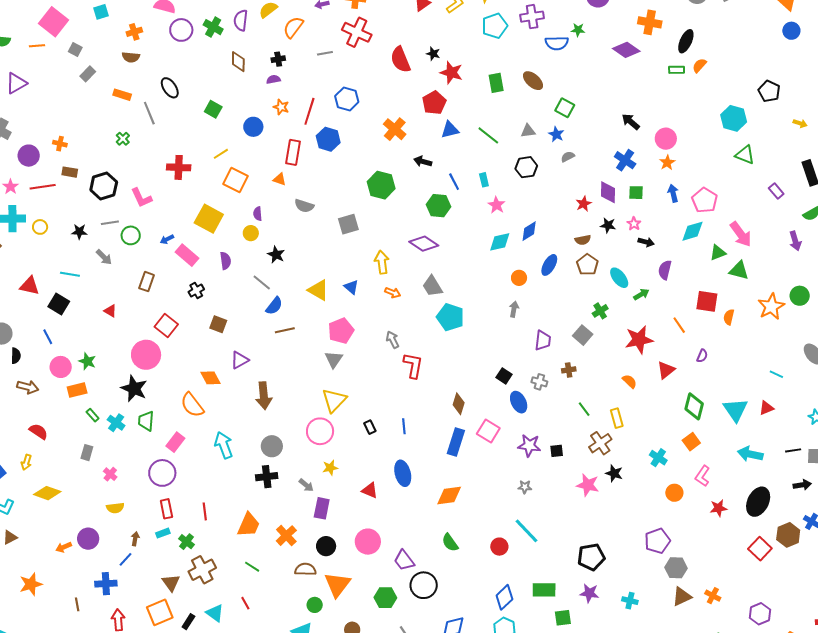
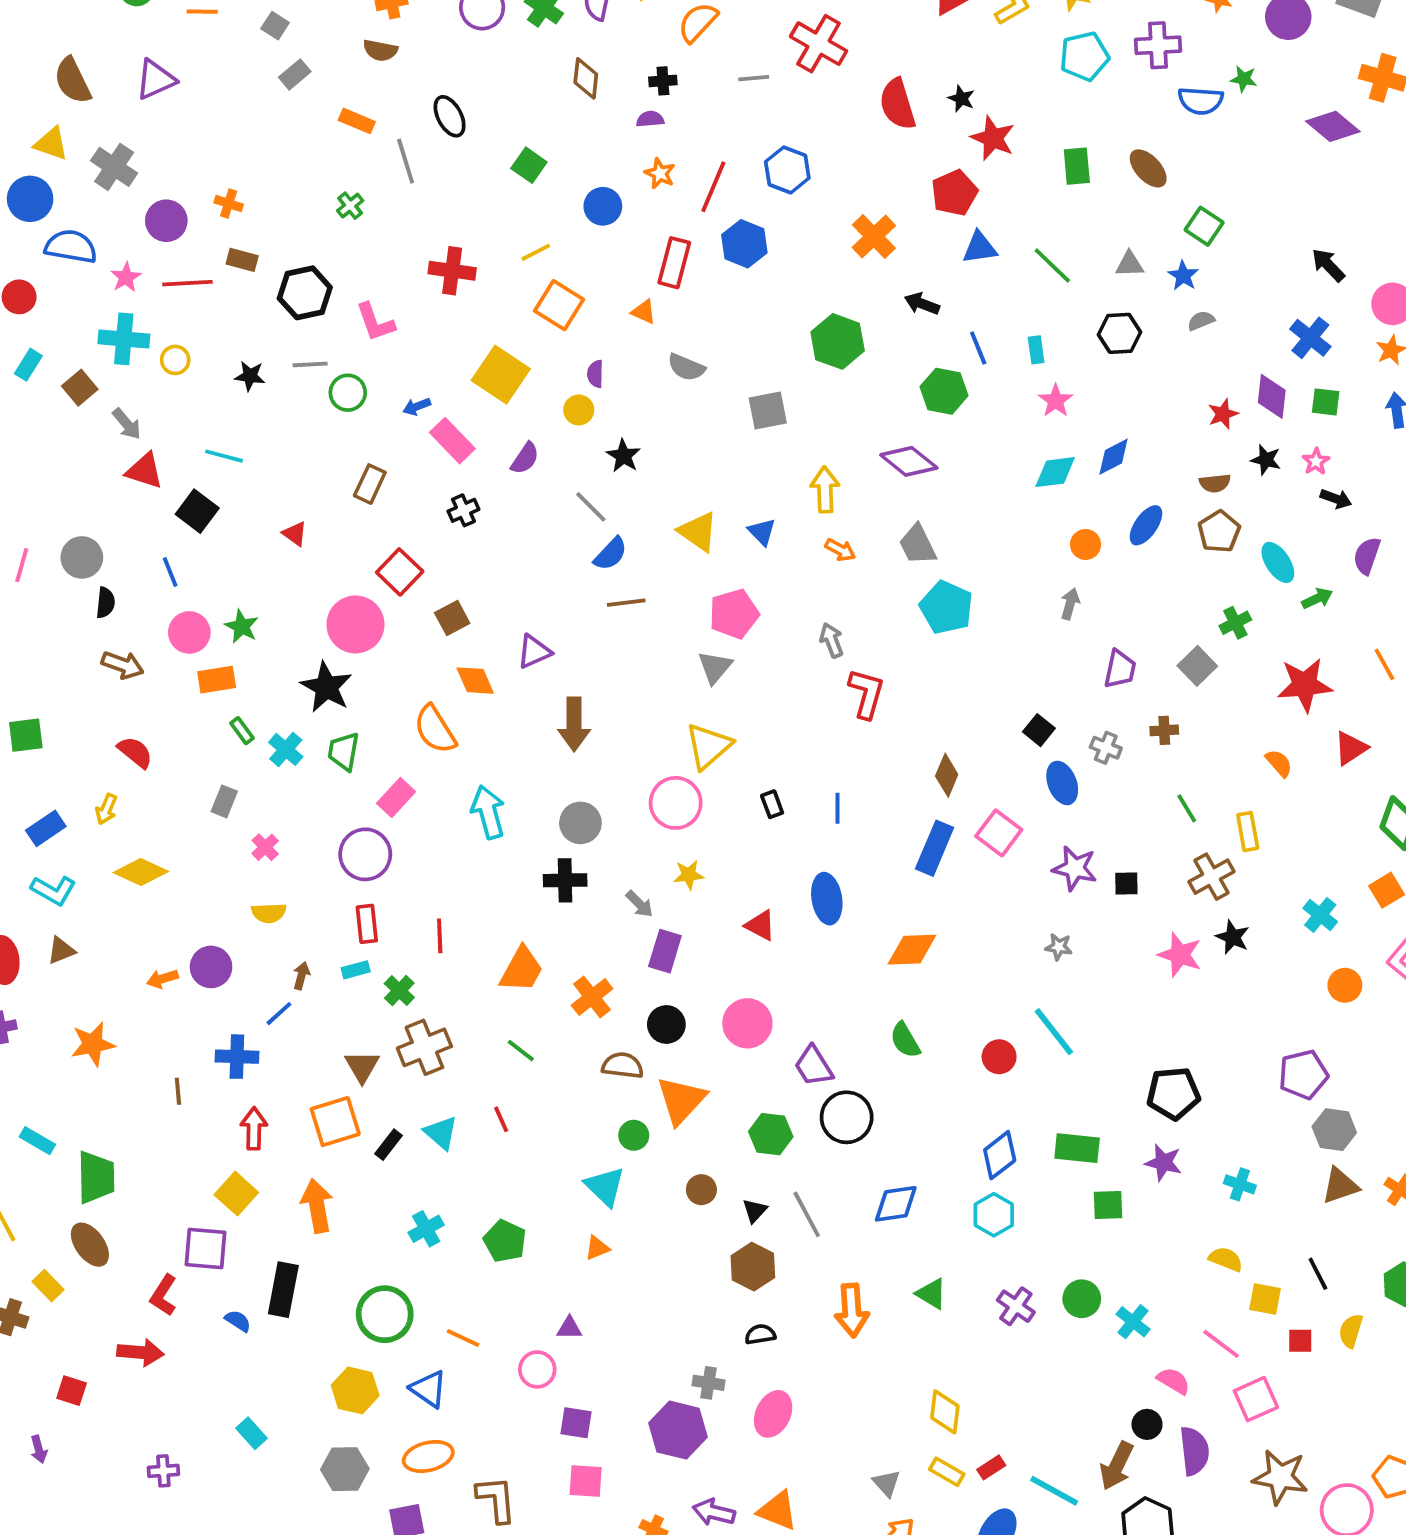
gray arrow: (104, 257) -> (127, 424), moved
purple semicircle: (225, 261) -> (525, 458), turned 36
brown square: (218, 324) -> (452, 618), moved, turned 36

